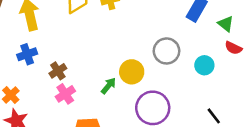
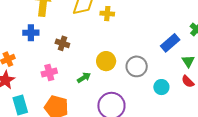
brown cross: (58, 71) -> (62, 43), moved, turned 32
yellow circle: (132, 72) -> (106, 61), moved

